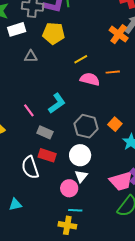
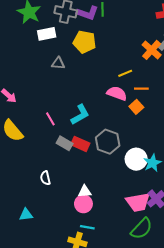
yellow line: (81, 59) -> (125, 73), moved
orange square: (115, 124) -> (136, 107), moved
red rectangle: (47, 155) -> (80, 144), moved
white circle: (80, 155) -> (136, 159), moved
white semicircle: (30, 167) -> (45, 178), size x0.6
white triangle: (81, 176) -> (85, 191), moved, turned 40

